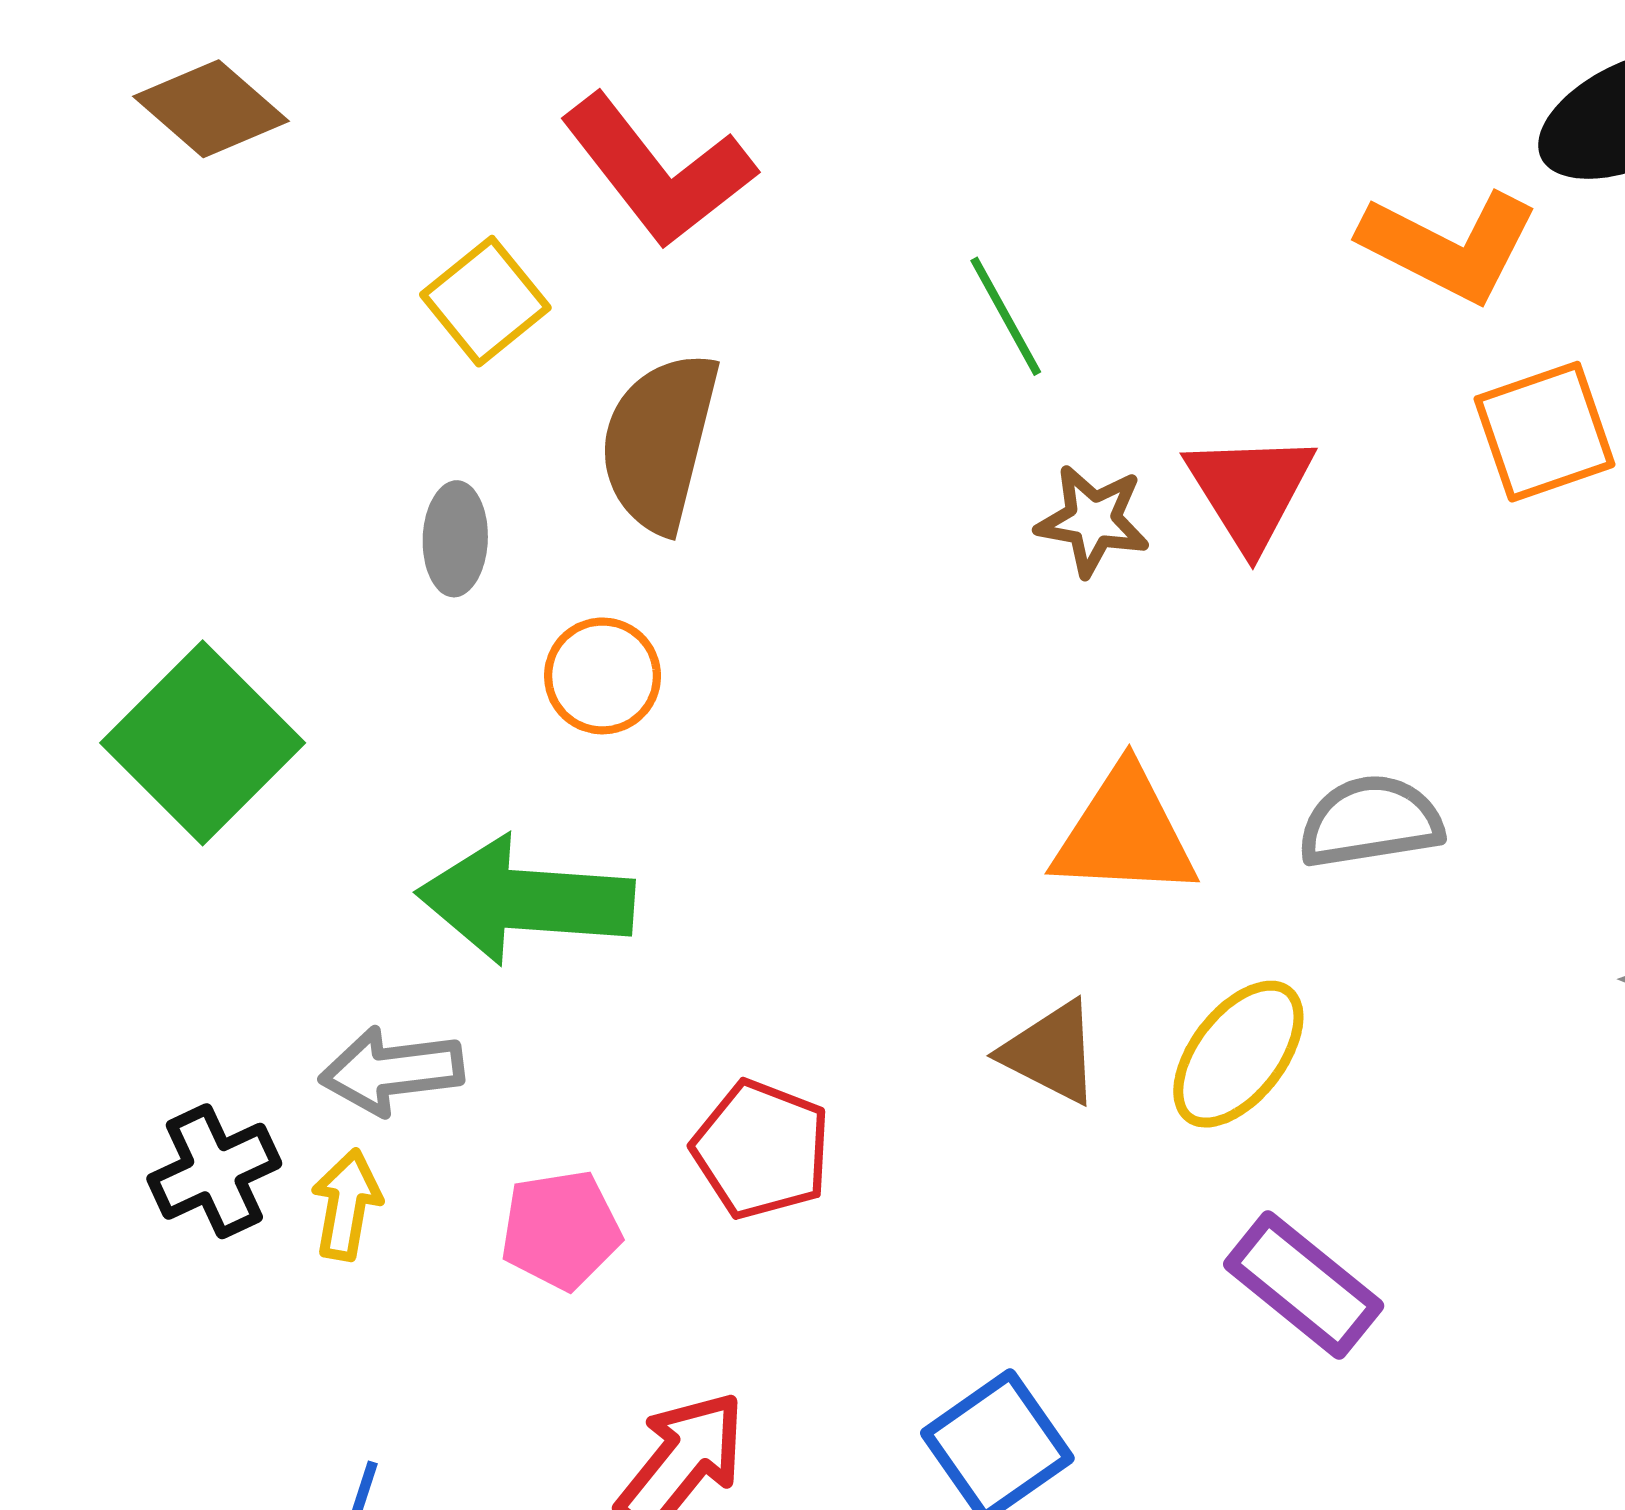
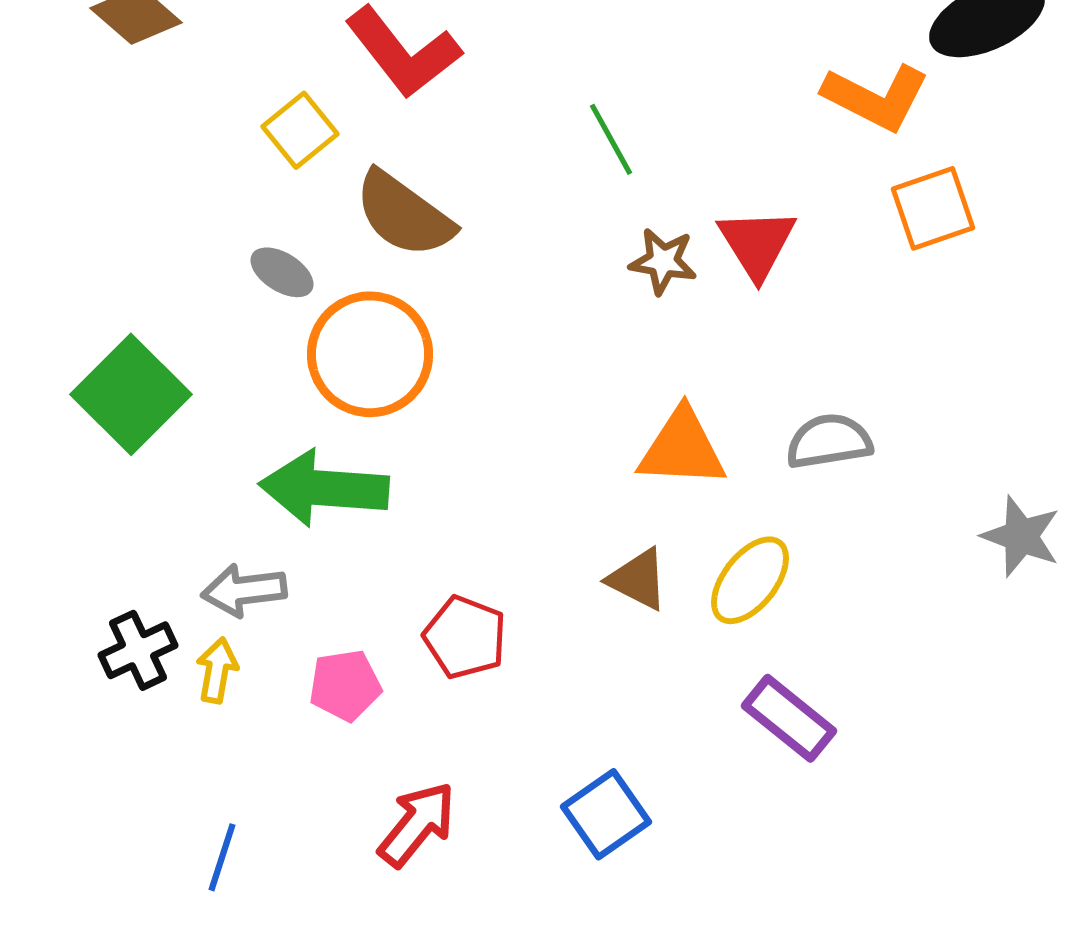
brown semicircle: (659, 442) -> (404, 214), turned -68
gray ellipse: (455, 539) -> (282, 272), turned -60
orange circle: (603, 676) -> (370, 354), size x1.8

